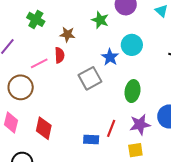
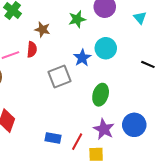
green star: (100, 20) -> (77, 19), turned 30
purple star: (140, 124) -> (104, 129), turned 30
red line: (111, 128) -> (77, 142), moved

